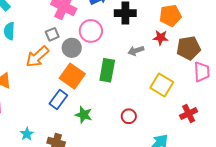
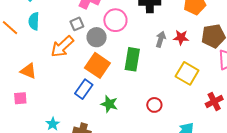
red star: (161, 38) -> (181, 37), moved
gray arrow: (136, 51) -> (161, 39), turned 126

